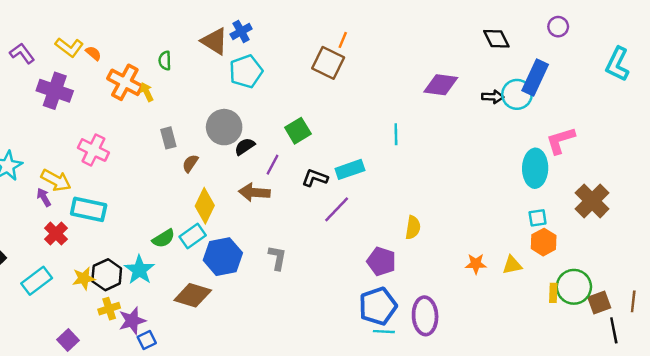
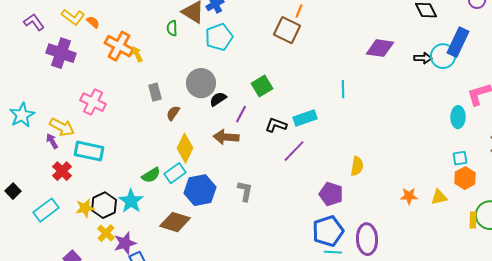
green semicircle: (165, 61) -> (172, 28), moved
cyan ellipse: (535, 168) -> (458, 117), size x0.7
yellow cross: (109, 309) -> (106, 233), turned -30

